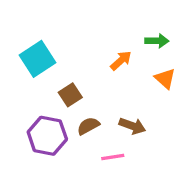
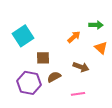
brown square: (70, 95) -> (43, 58), turned 32
brown arrow: (132, 126) -> (81, 67), moved
pink line: (113, 157) -> (78, 94), moved

